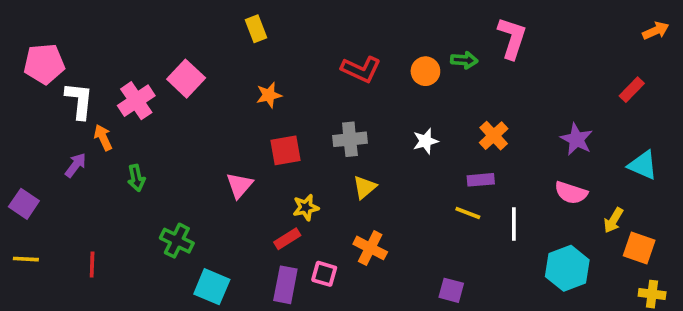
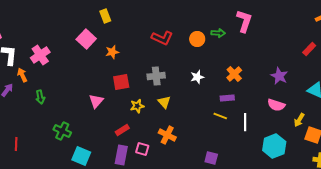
pink square: (186, 79) -> (86, 39), moved
yellow triangle: (365, 187) -> (164, 102), turned -32
yellow star: (306, 207) -> (137, 106), moved

